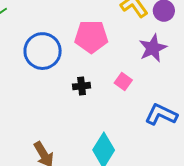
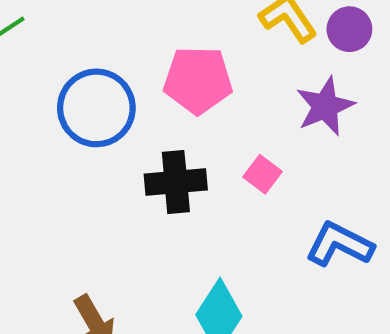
black cross: (82, 86) -> (176, 182), size x1.6

